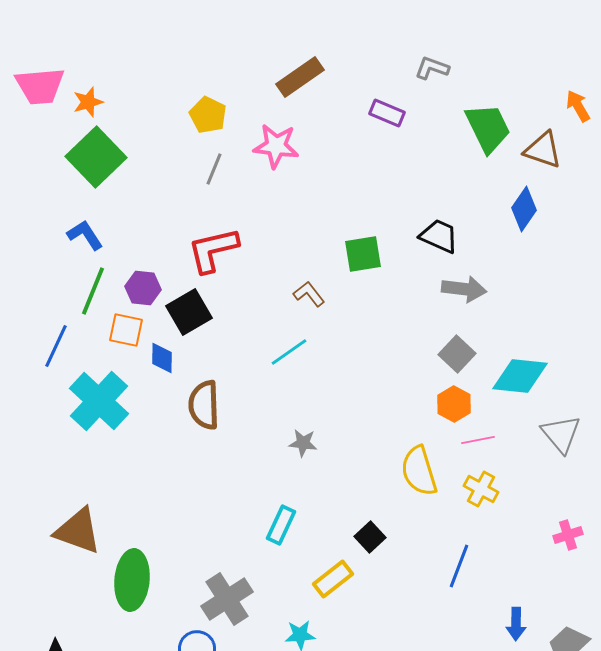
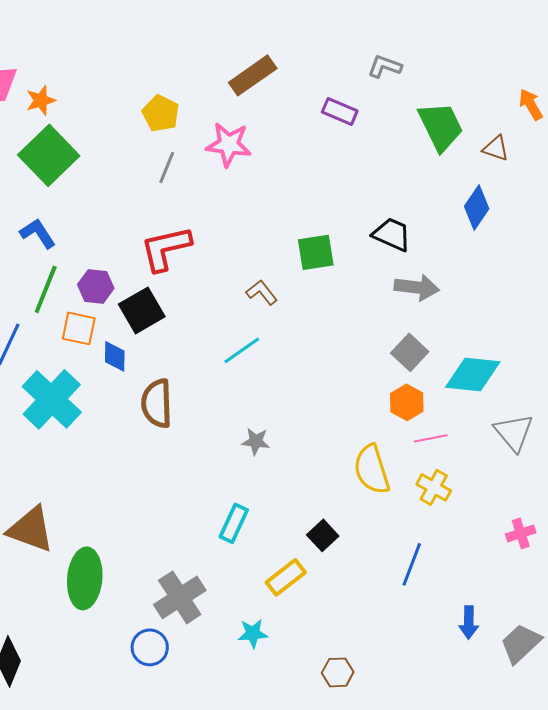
brown triangle: (543, 150) -> (496, 148), size x0.7

